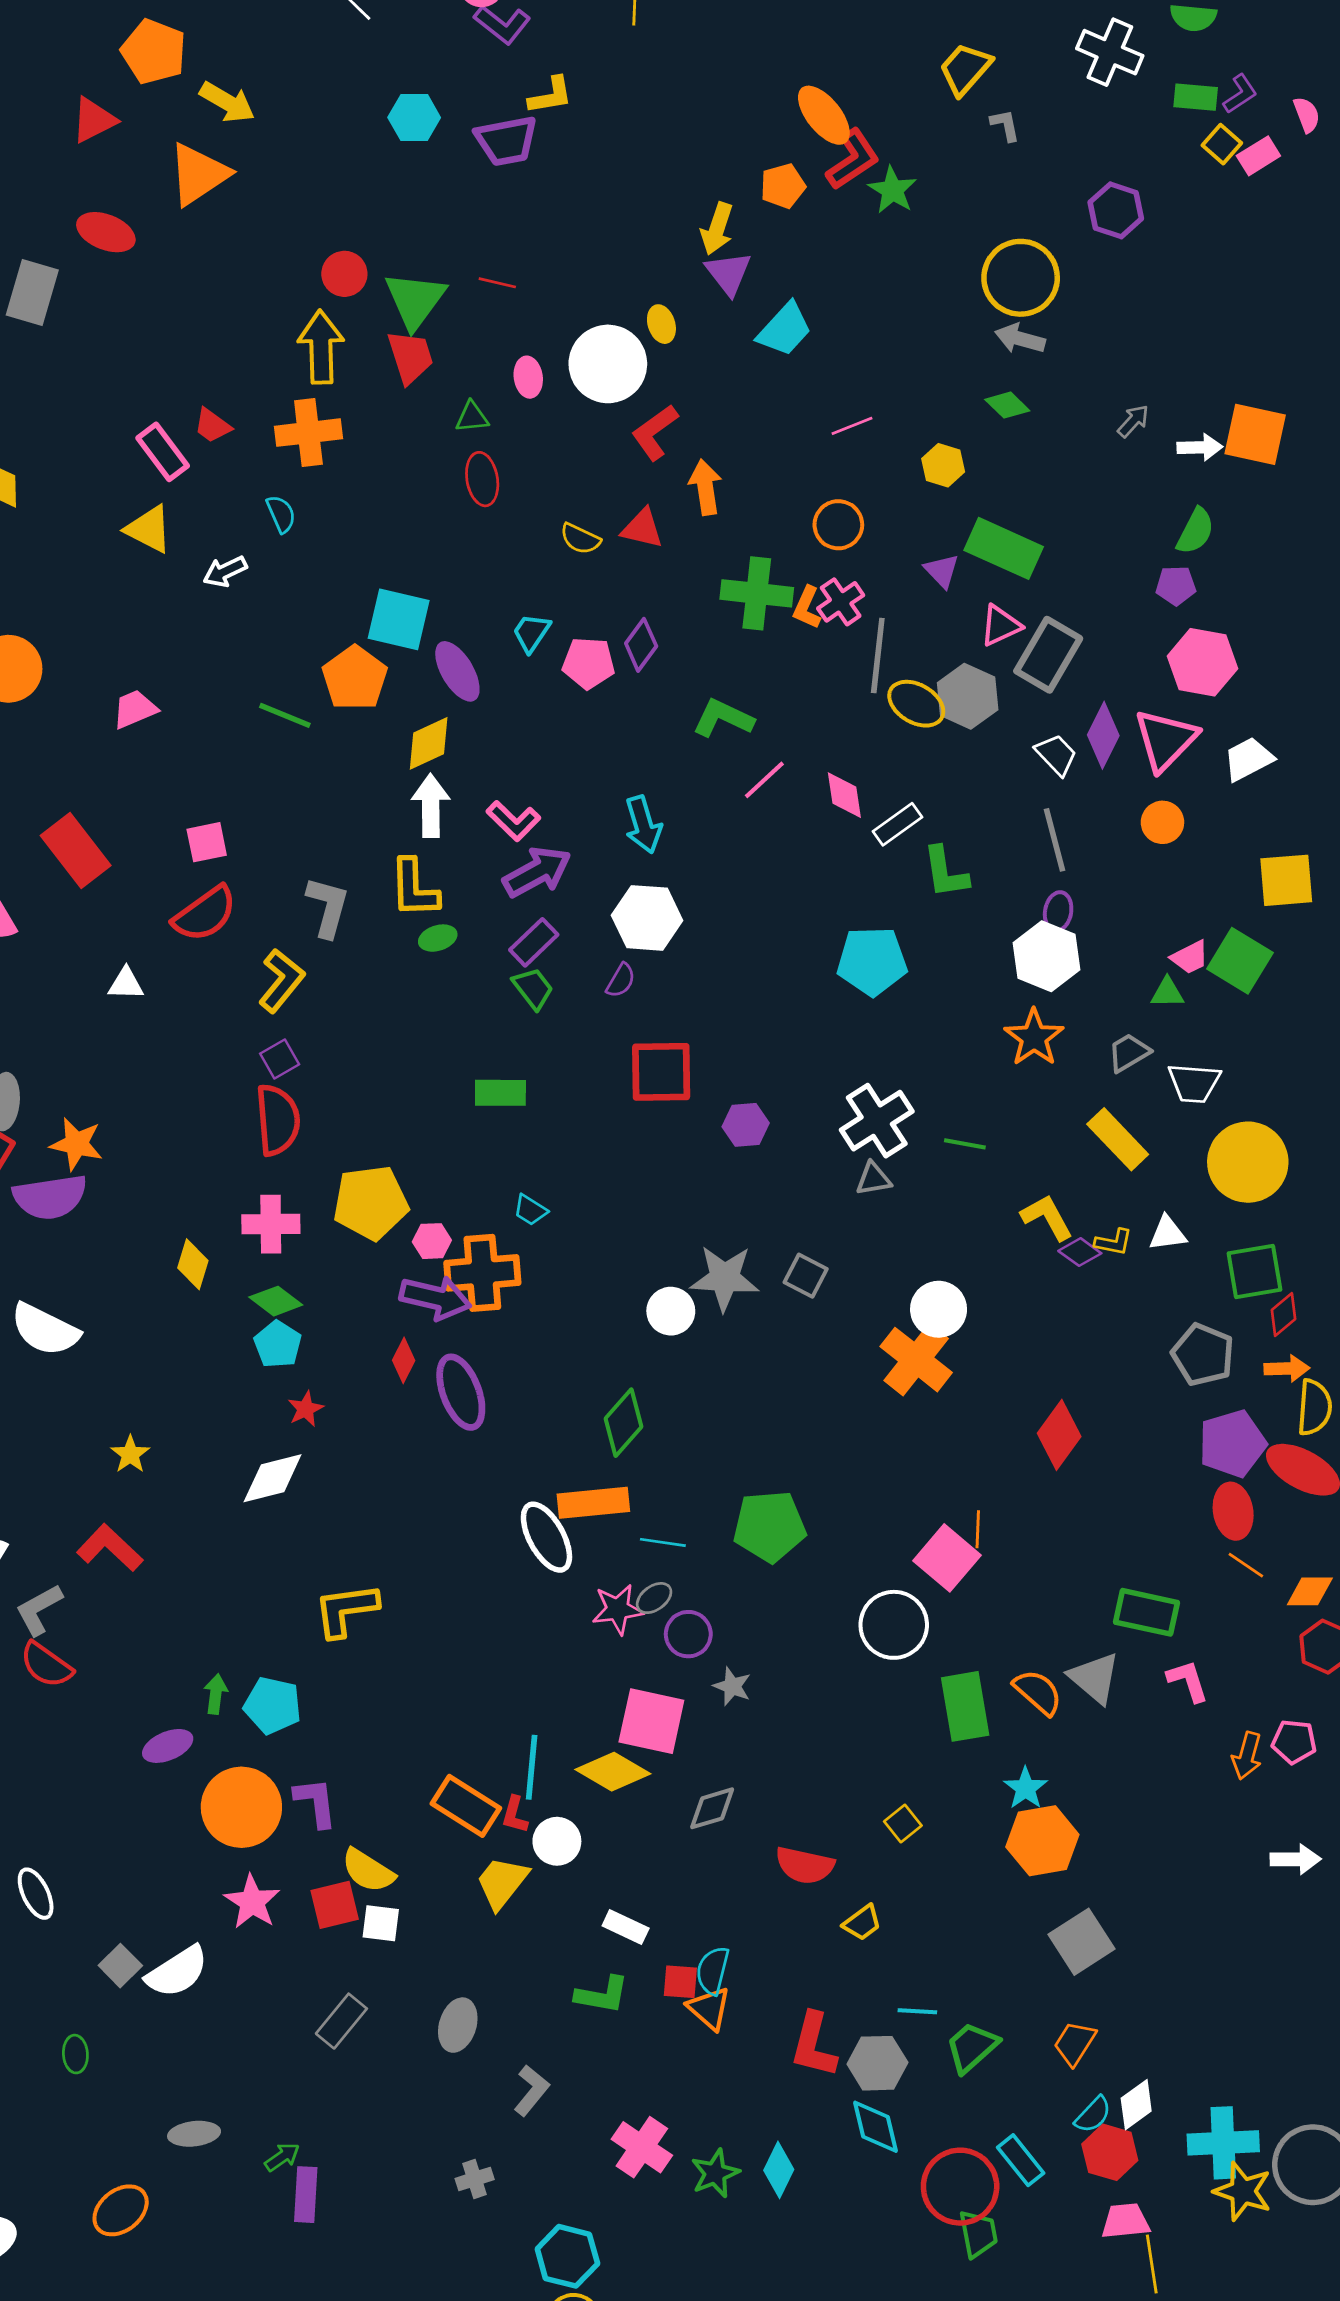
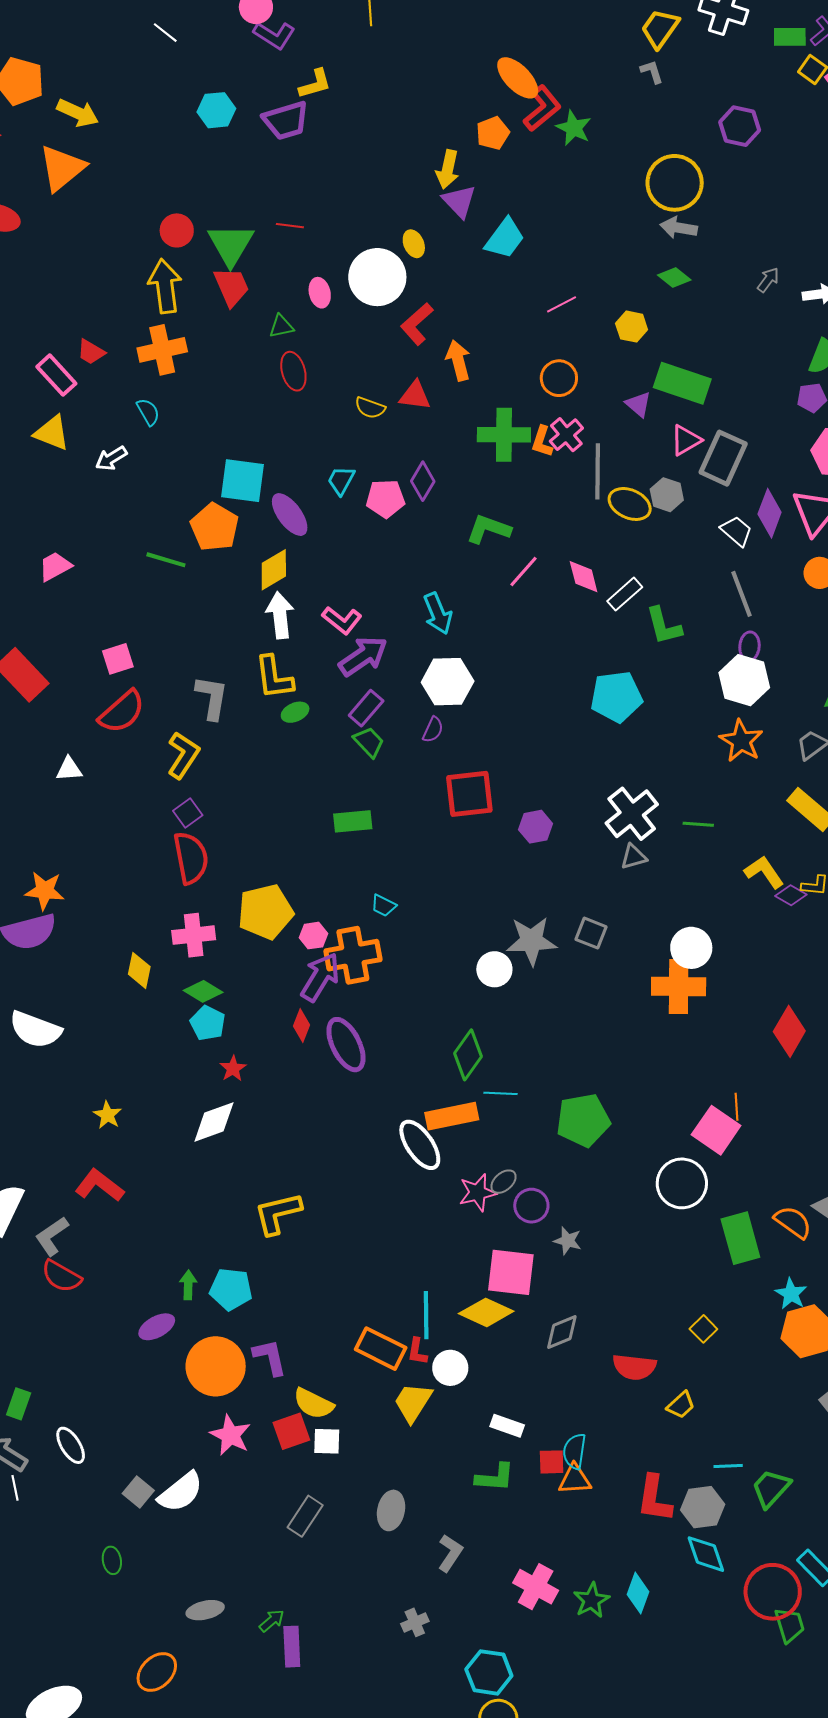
yellow trapezoid: (965, 69) -> (660, 28), moved
gray hexagon: (968, 696) -> (667, 495), size x0.7
purple arrow: (435, 1298) -> (320, 977), turned -66
orange cross: (916, 1360) -> (679, 987), turned -32
cyan line: (663, 1542) -> (501, 1093), moved
orange triangle: (709, 2008) -> (575, 1479), turned -39

